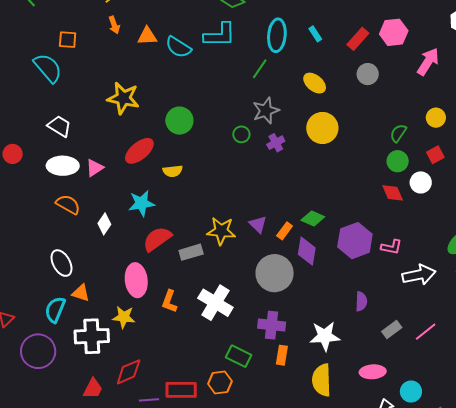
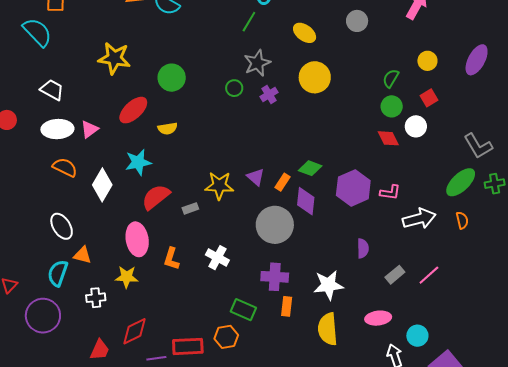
white diamond: (104, 224) -> (102, 185), size x1.5
gray rectangle: (191, 252) -> (190, 208), size x0.7
white cross: (215, 303) -> (217, 258), size x0.7
white cross: (92, 336) -> (96, 298), size x0.6

